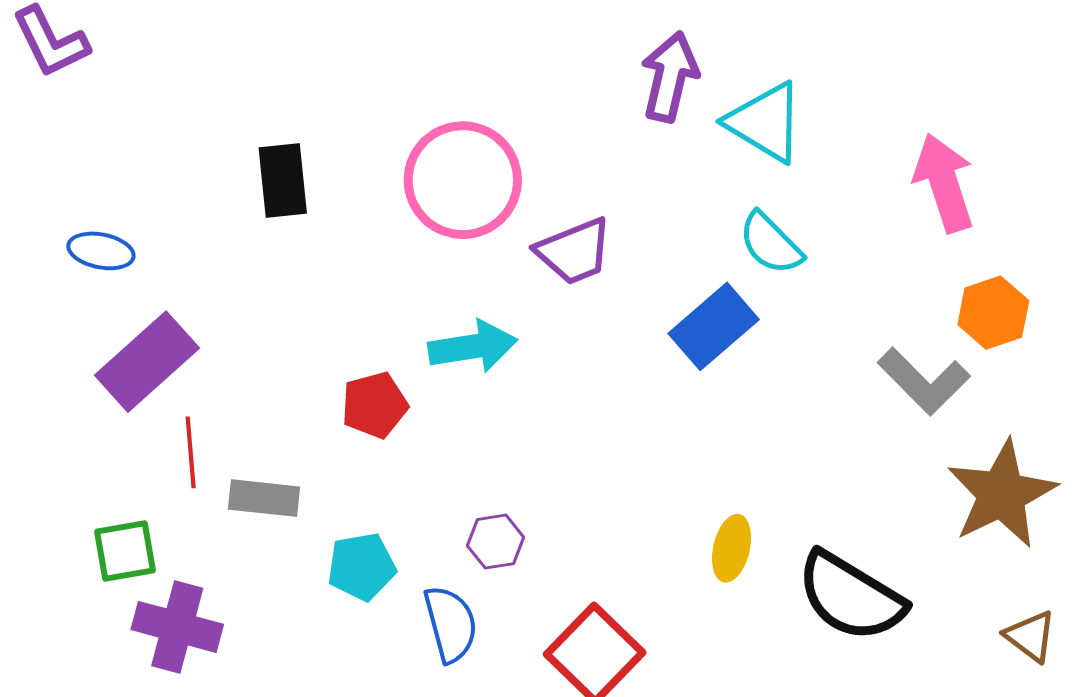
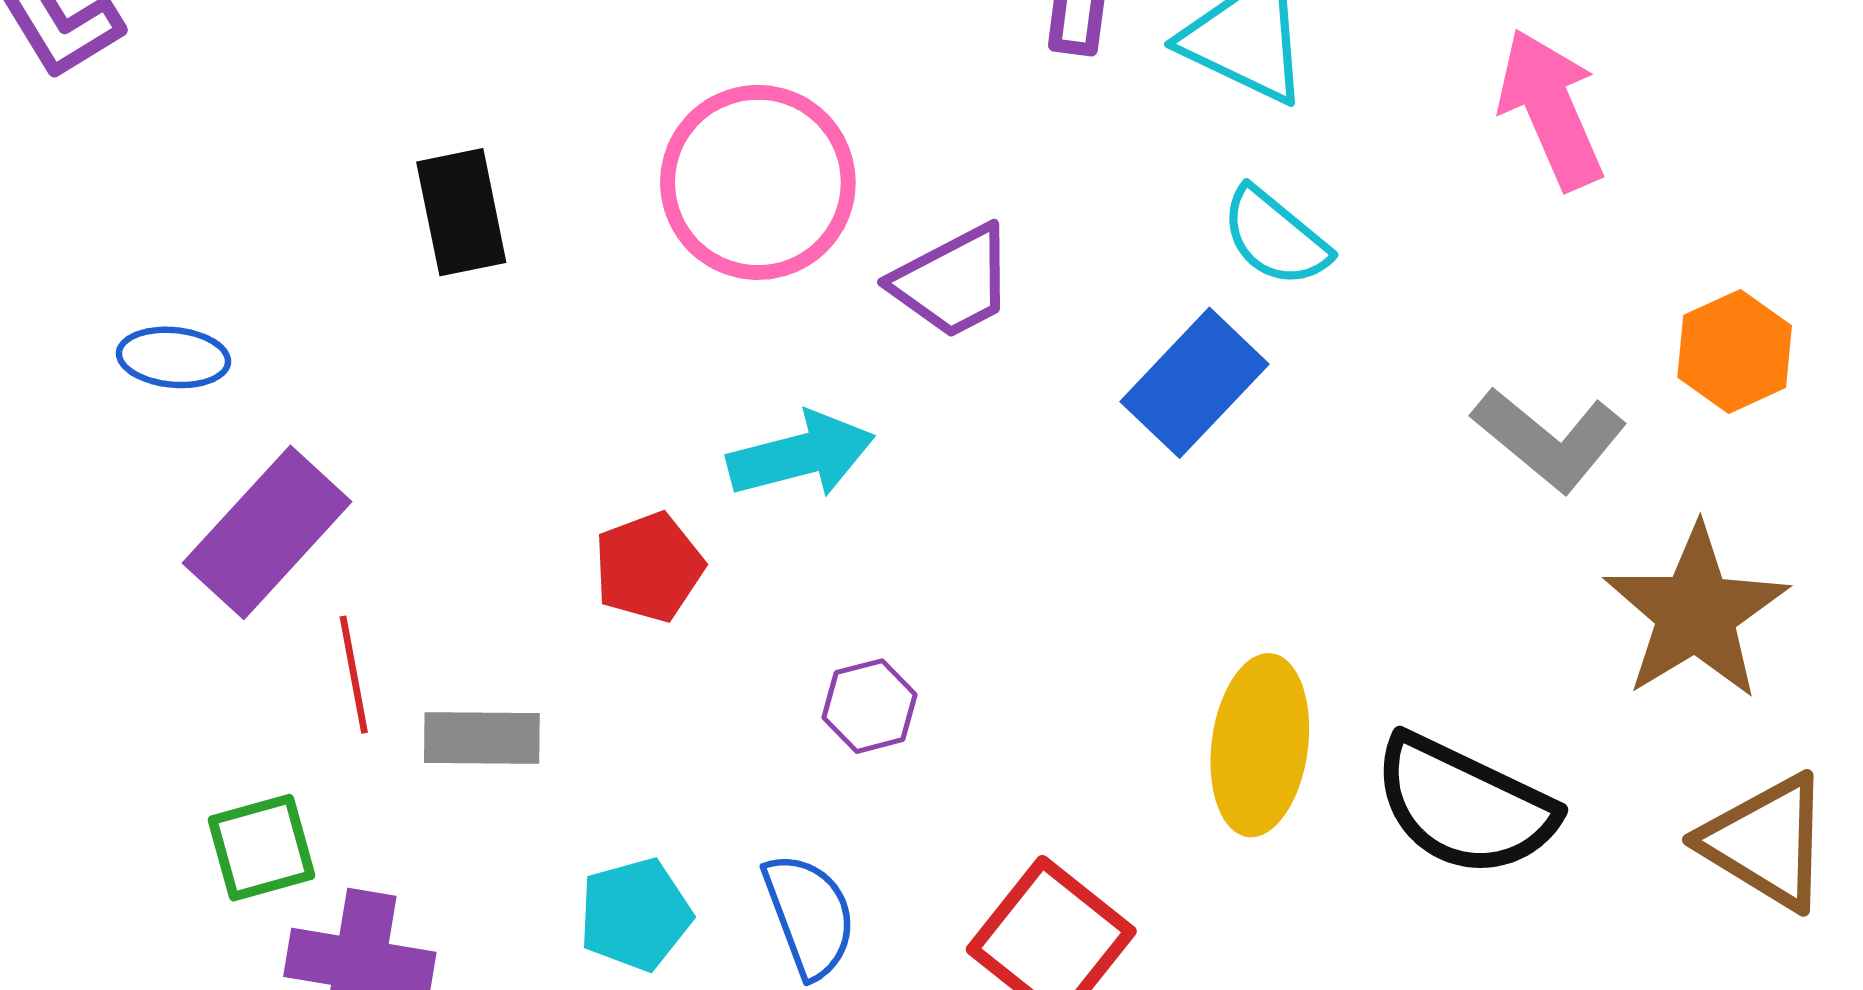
orange hexagon: (993, 313) -> (1735, 351), moved
purple hexagon: (496, 542) -> (869, 706), moved
yellow ellipse: (732, 548) -> (1260, 745), size x1.6
cyan pentagon: (362, 567) -> (635, 914), moved
brown triangle: (1030, 636) -> (1766, 842), size x1.6

